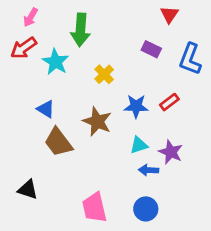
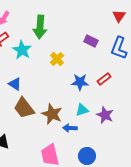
red triangle: (169, 15) -> (119, 16), moved
brown star: (97, 121) -> (52, 114), moved
blue arrow: (149, 170) -> (70, 128), moved

